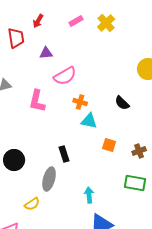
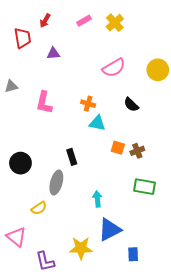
pink semicircle: (65, 76) -> (114, 68), moved
brown cross: (139, 151) -> (137, 151), moved

